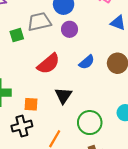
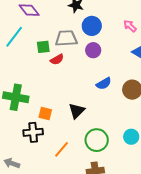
red semicircle: (48, 64) -> (57, 59), moved, size x0.6

